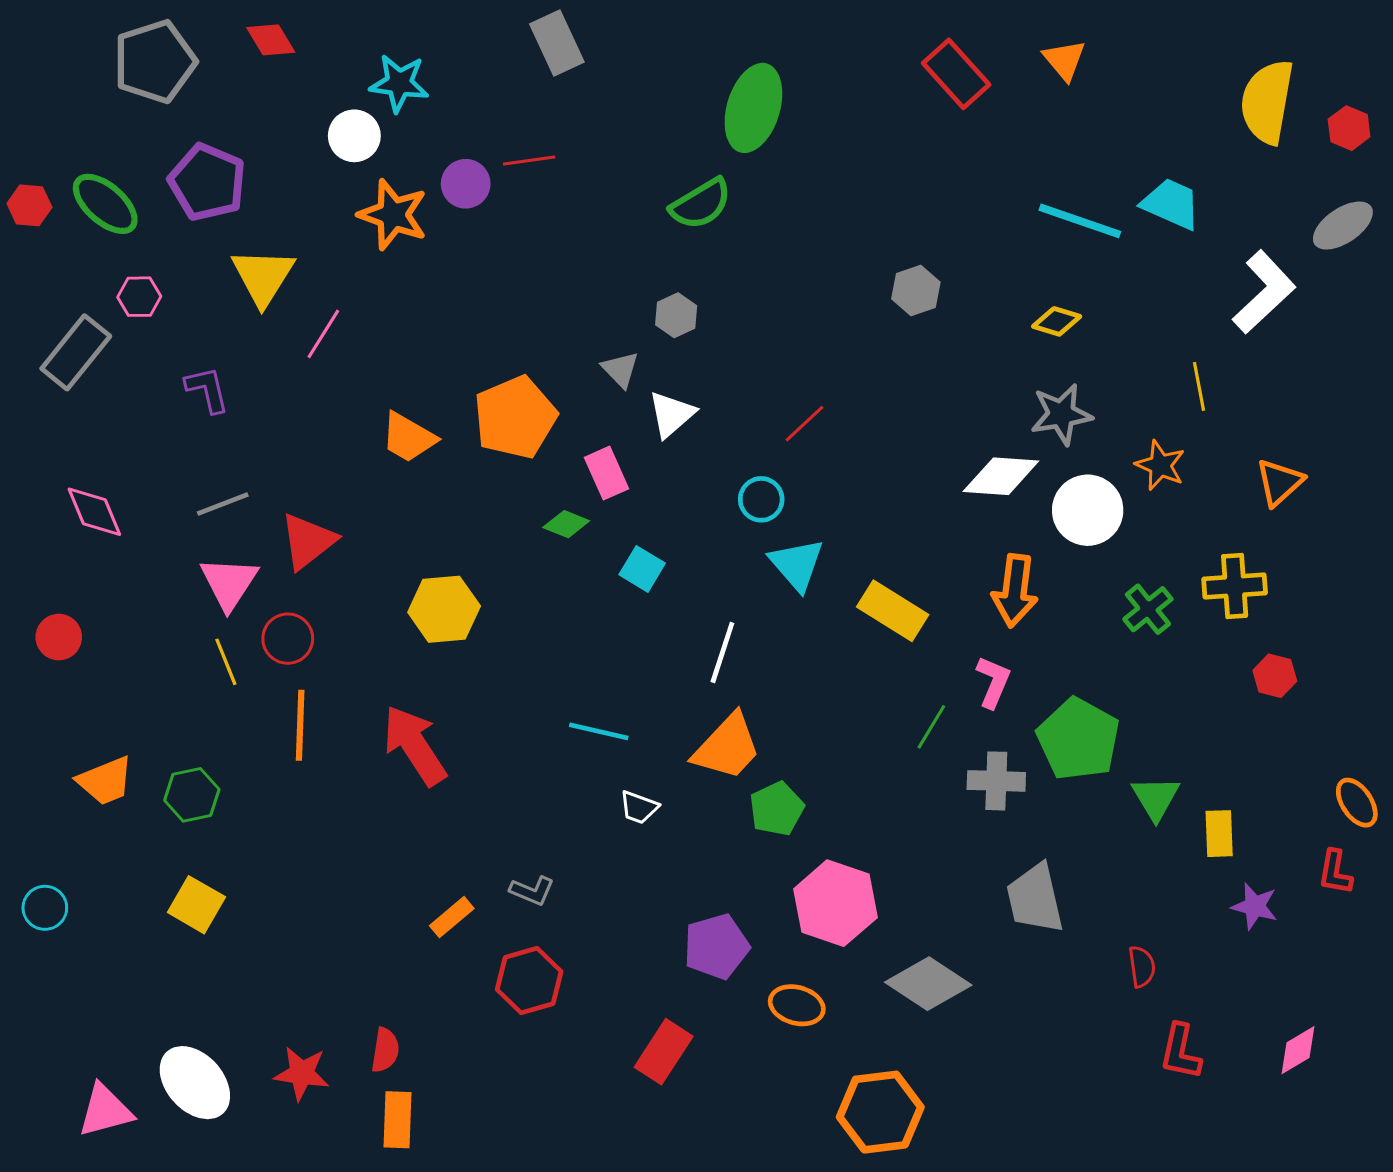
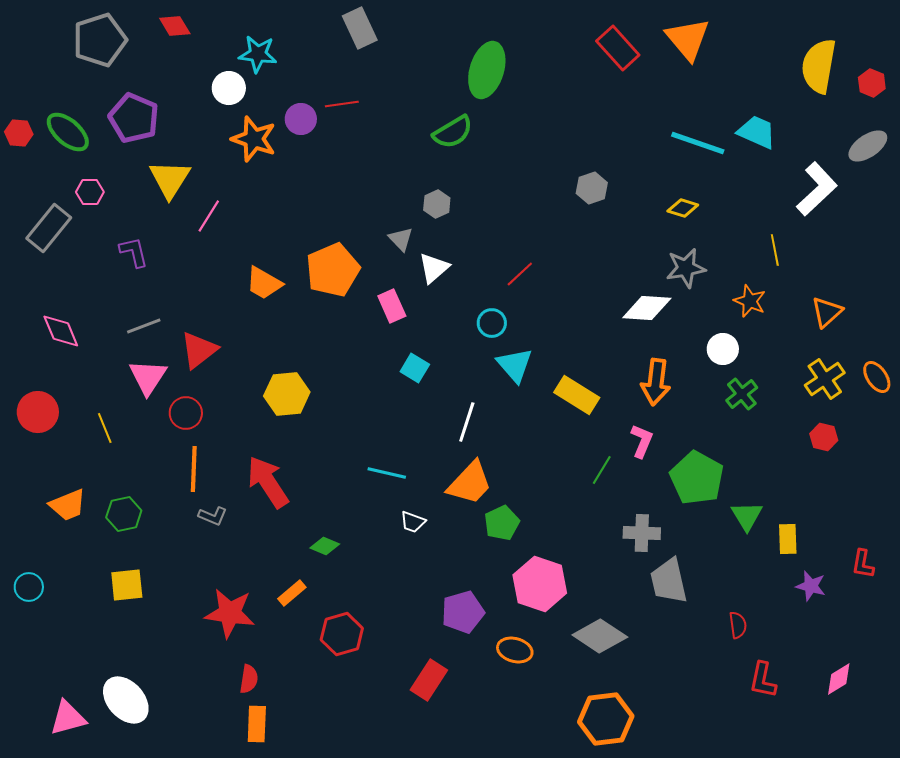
orange triangle: (1064, 60) -> (688, 39), size x1.6
white circle: (1088, 510) -> (723, 349), moved, size x0.7
green diamond: (566, 524) -> (325, 546), moved
yellow cross: (1235, 586) -> (825, 379), moved, turned -30
red circle: (59, 637) -> (38, 412), size x1.4
yellow line: (226, 662) -> (105, 428), moved
gray cross: (996, 781) -> (642, 533), moved
orange ellipse: (1357, 803) -> (877, 377), moved
gray L-shape: (532, 891) -> (213, 516), moved
yellow square: (196, 905) -> (127, 585), turned -36
red star: (302, 1073) -> (230, 613), moved, size x1.4
orange hexagon: (880, 1112) -> (606, 719), moved

